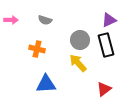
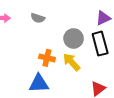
orange cross: (37, 49) -> (47, 58), moved

